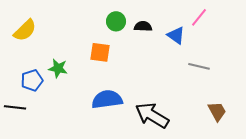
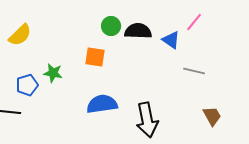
black semicircle: (143, 26) -> (138, 31), size x1.5
black arrow: (152, 115) -> (147, 120), turned -132

